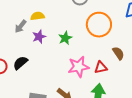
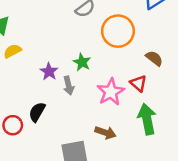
yellow semicircle: (37, 16) -> (12, 51), moved
gray arrow: (21, 26) -> (69, 86), moved, turned -32
red triangle: (101, 67) -> (138, 83), turned -48

